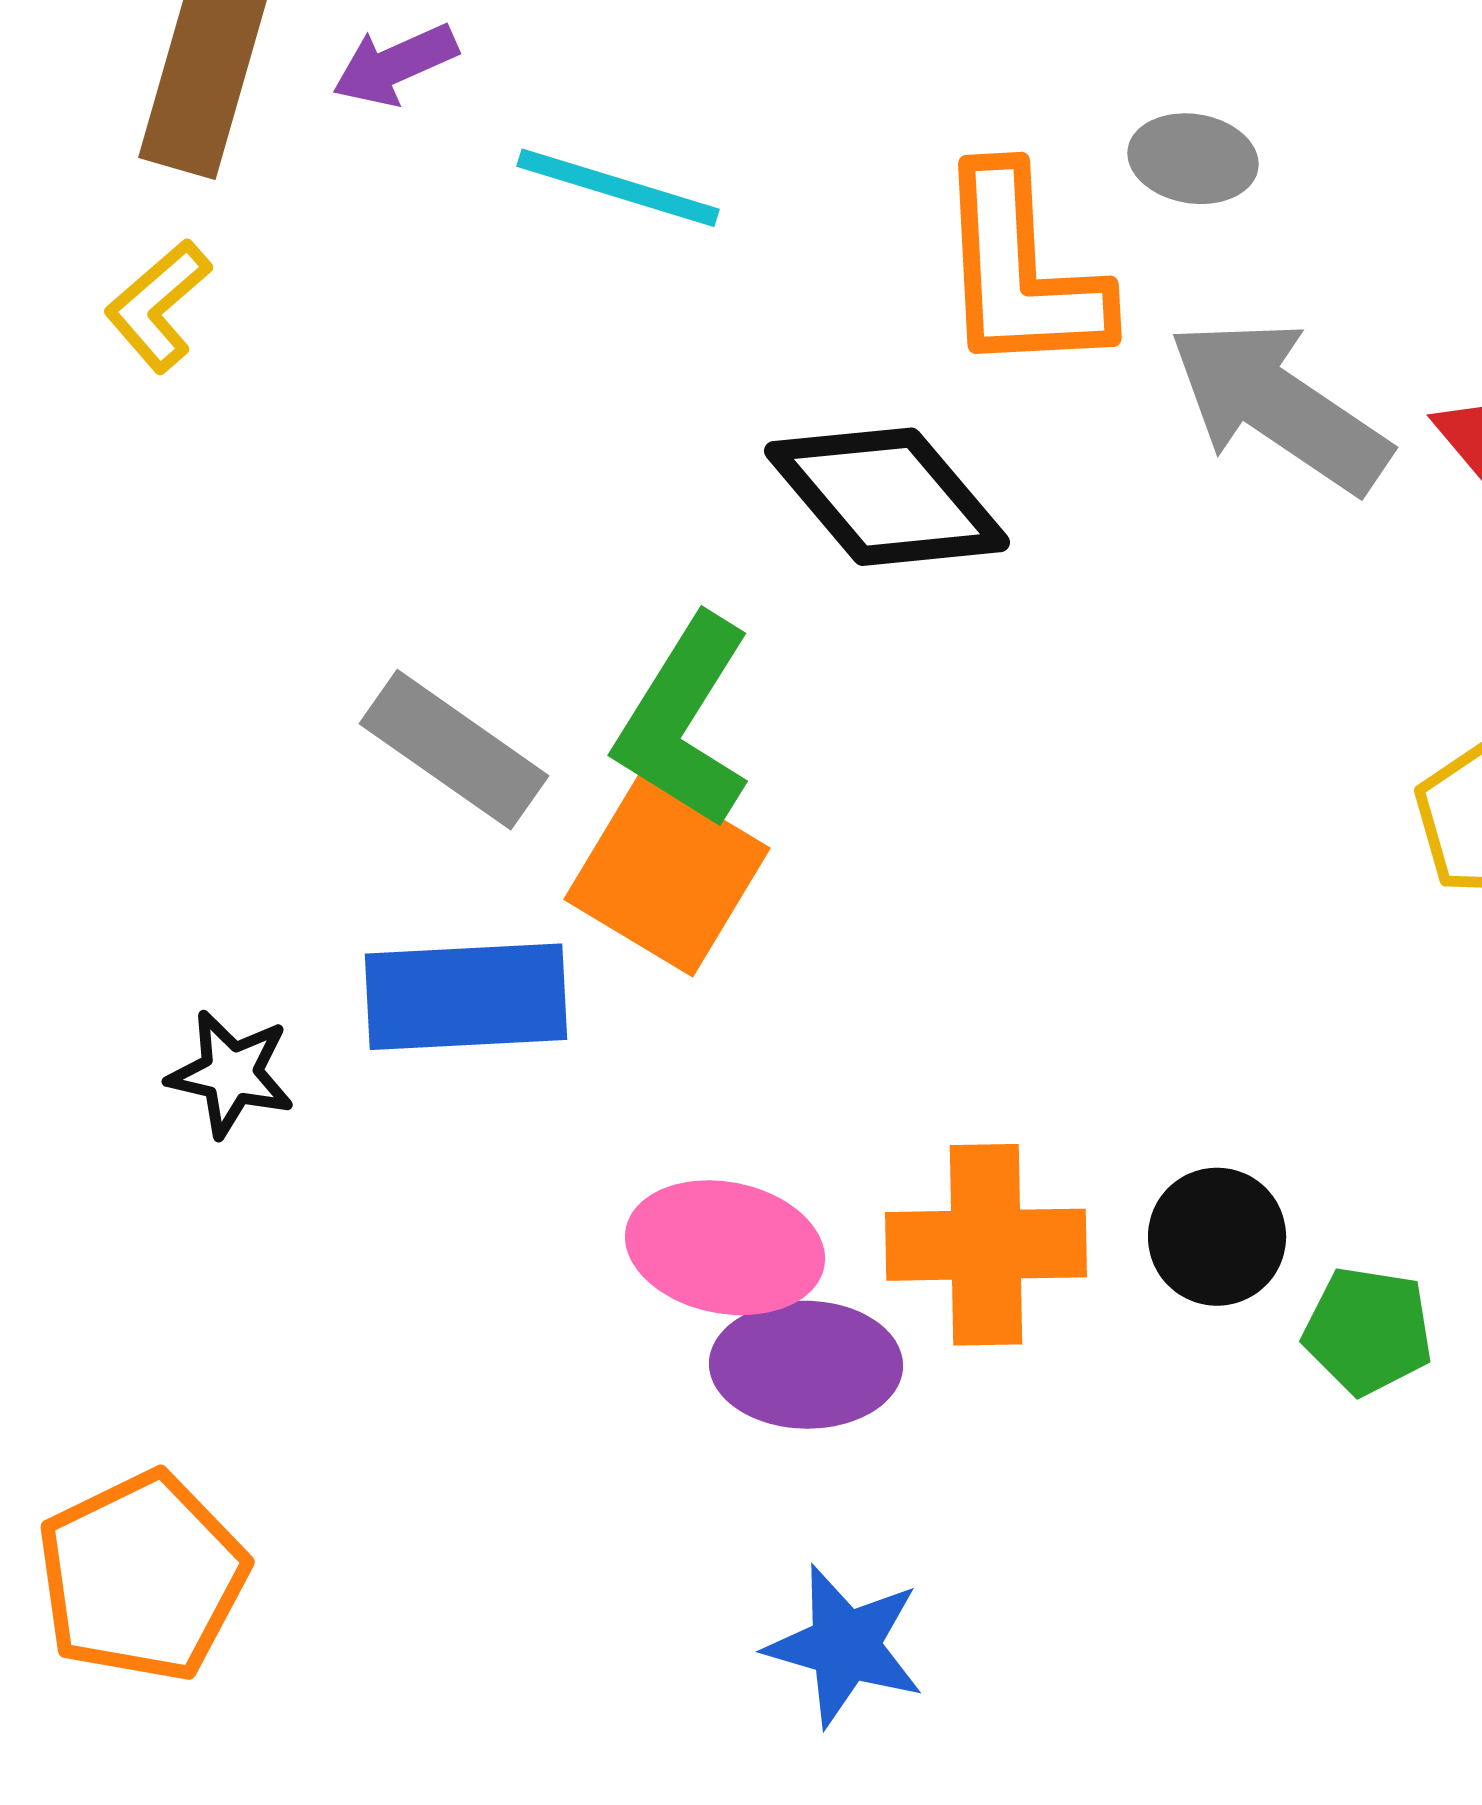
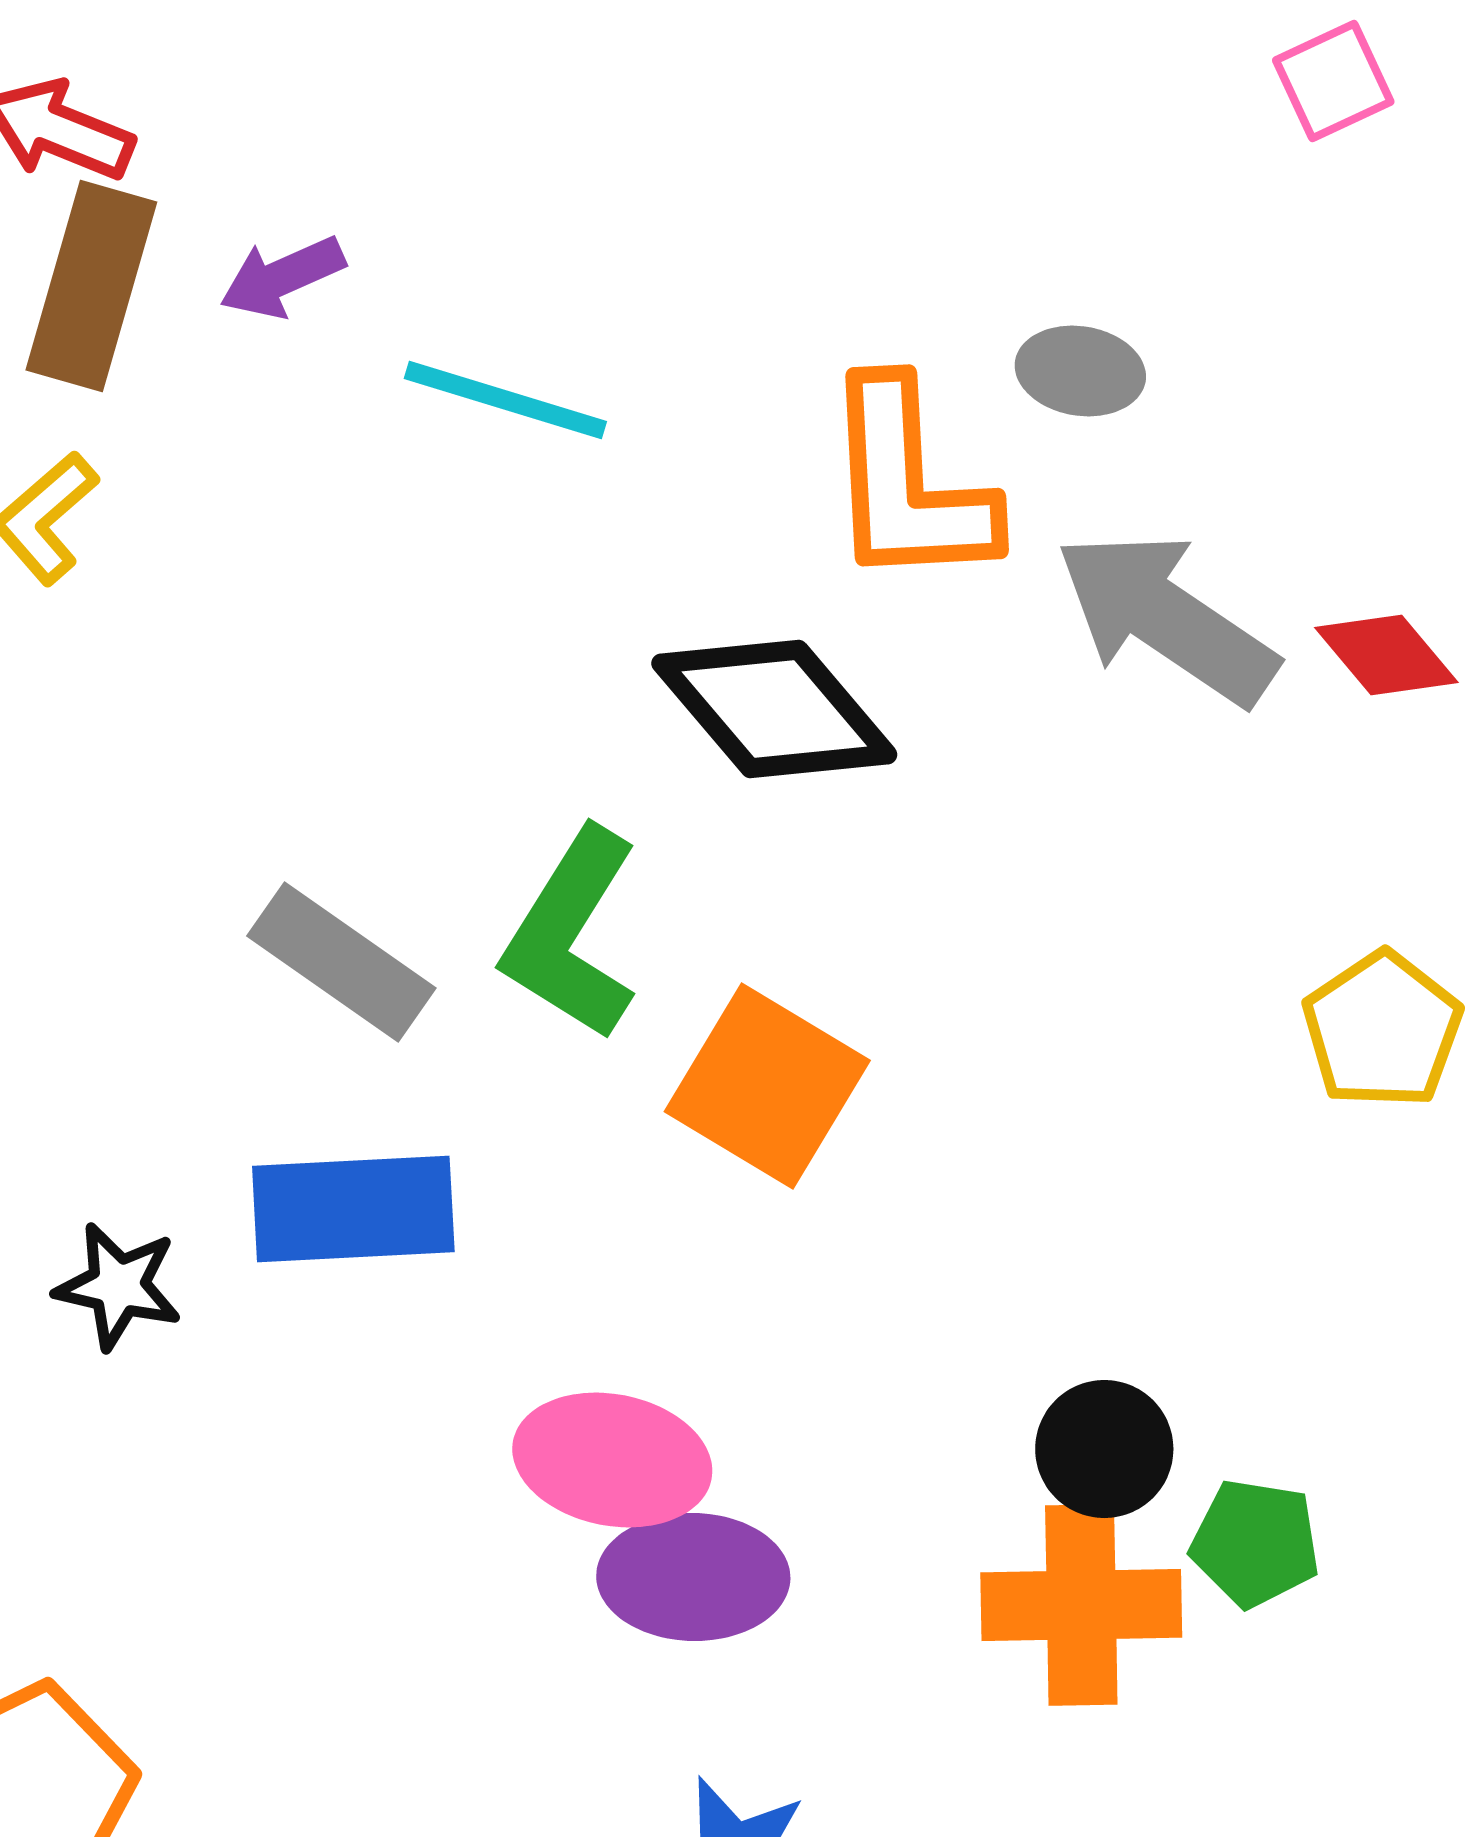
orange square: (667, 874) -> (767, 1086), moved
orange cross: (986, 1245) -> (1081, 1605), moved

